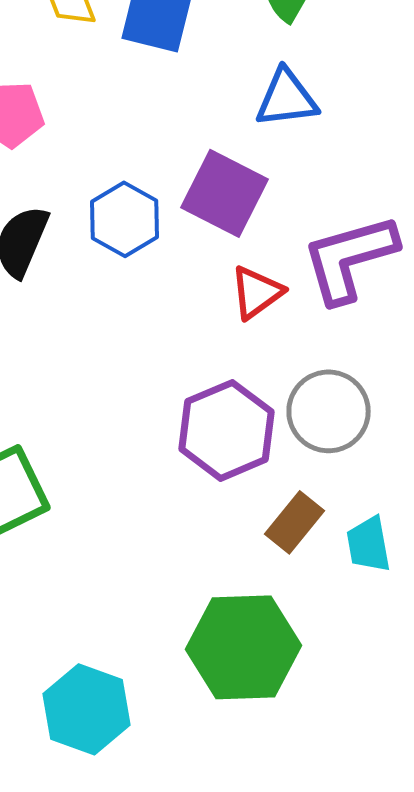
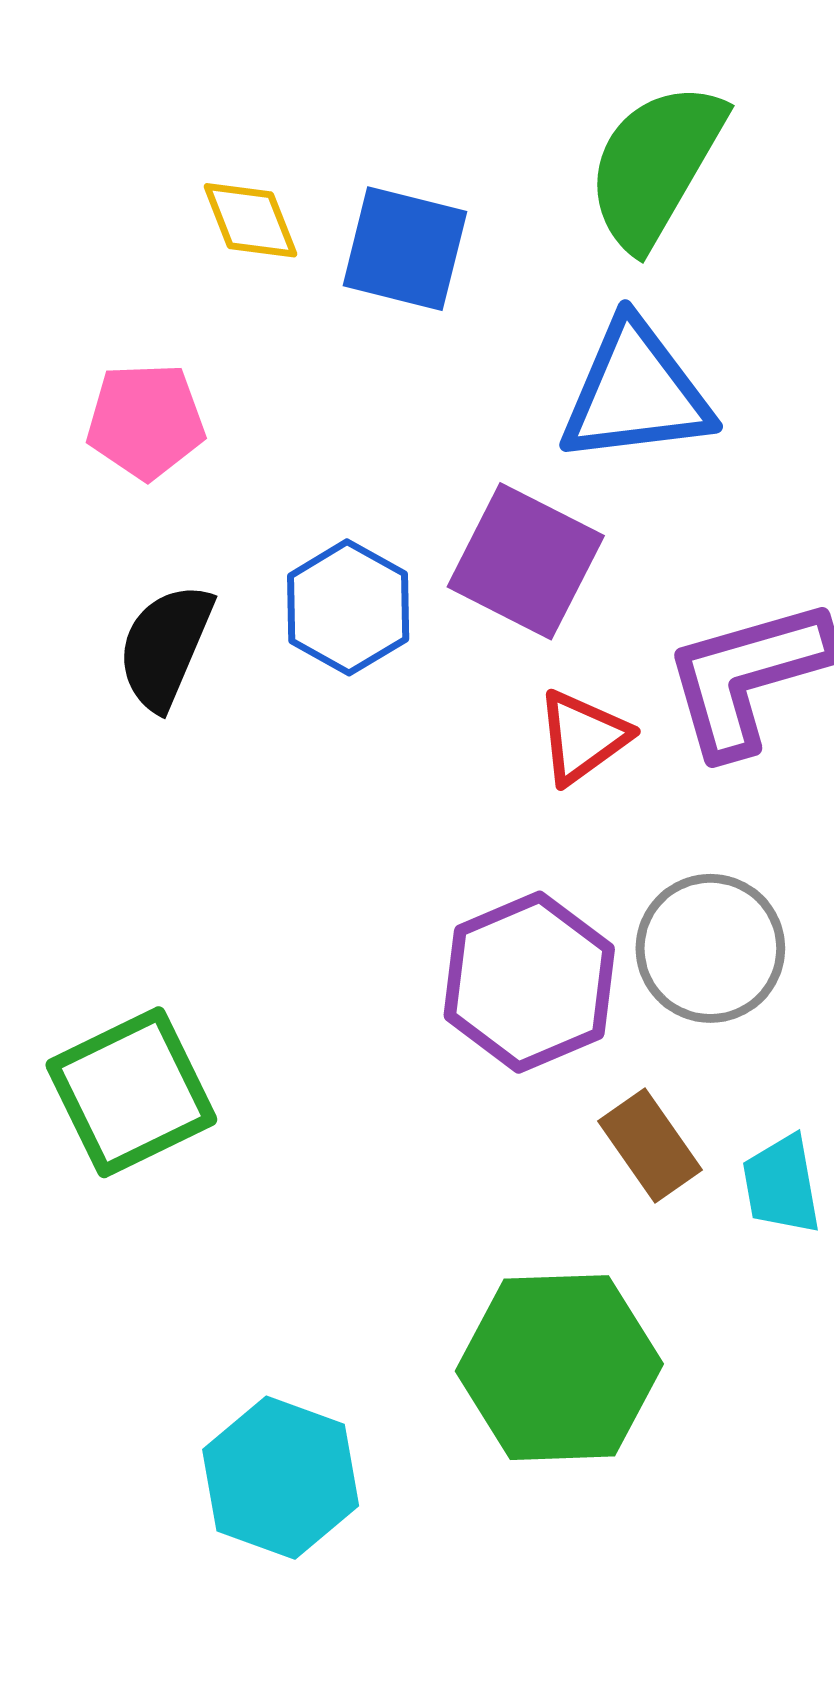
blue triangle: (286, 98) -> (636, 393), size x1.4
brown rectangle: (294, 522) -> (650, 1146), turned -74

